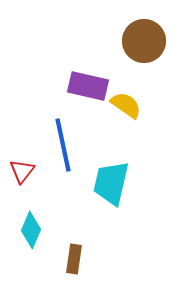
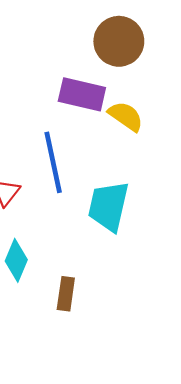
brown circle: (144, 41) -> (119, 41), moved

